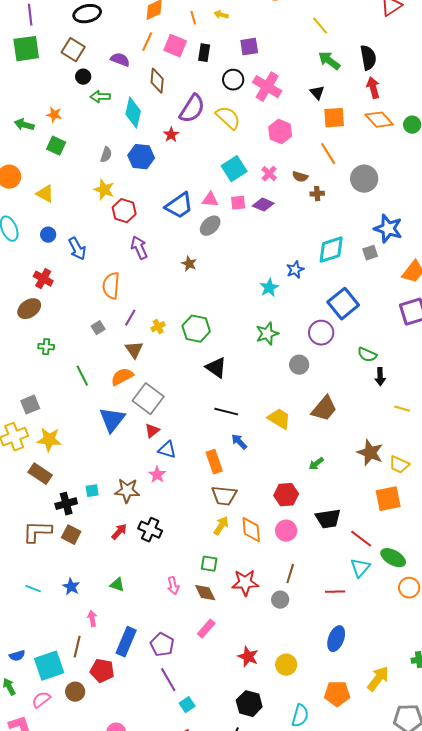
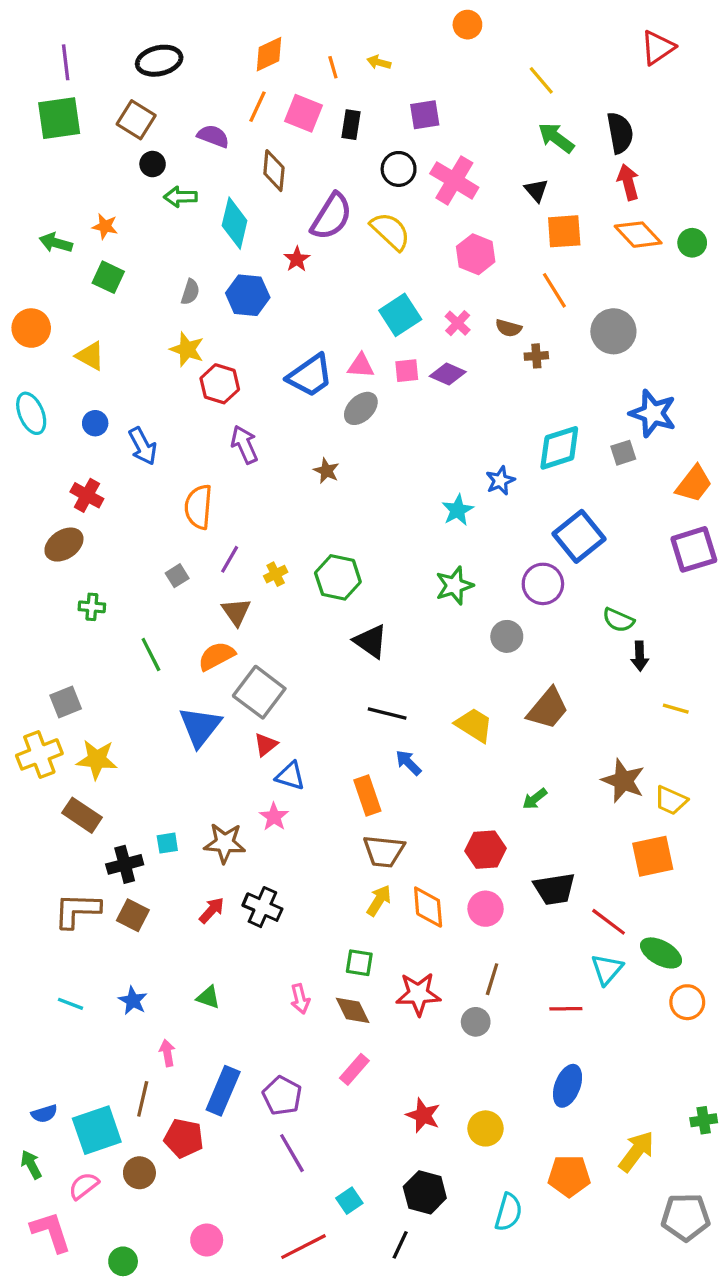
cyan square: (187, 705) -> (349, 1201), moved

